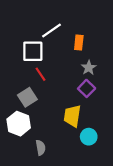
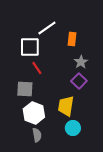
gray square: (27, 97) -> (25, 89), turned 36
white hexagon: (19, 124) -> (34, 113), moved
cyan circle: (89, 137) -> (73, 128), moved

